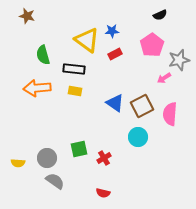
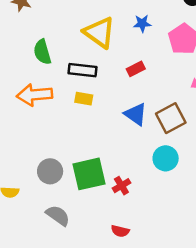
blue star: (112, 31) -> (142, 23), moved
red rectangle: (115, 54) -> (136, 69), moved
green square: (79, 149) -> (89, 174), size x1.5
gray circle: (47, 158) -> (50, 171), moved

